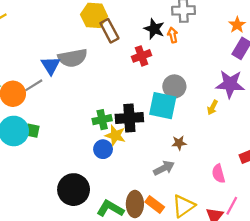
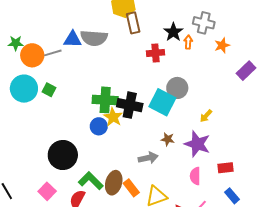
orange star: (237, 25) -> (222, 45), moved
blue triangle: (51, 65) -> (73, 39), turned 48
purple star: (230, 84) -> (197, 144), moved
green cross: (102, 120) -> (105, 100), size x1.4
green square: (32, 131) -> (49, 90), moved

